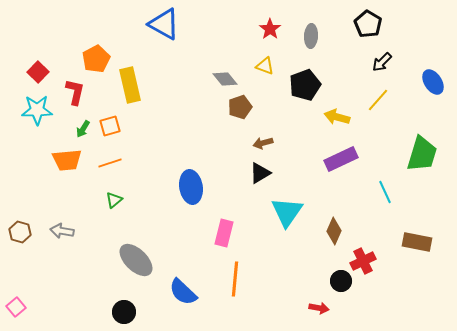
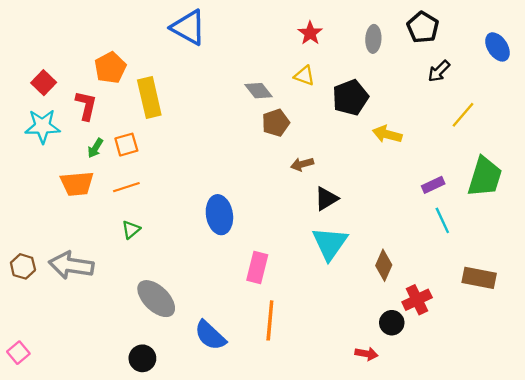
gray ellipse: (311, 36) -> (373, 39), moved
blue ellipse: (433, 82) -> (497, 47), moved
yellow line: (378, 100) -> (463, 115), moved
purple rectangle: (341, 159) -> (433, 185), moved, size x0.6
black triangle: (260, 173) -> (326, 199), moved
gray arrow: (62, 231) -> (71, 265), size x1.6

